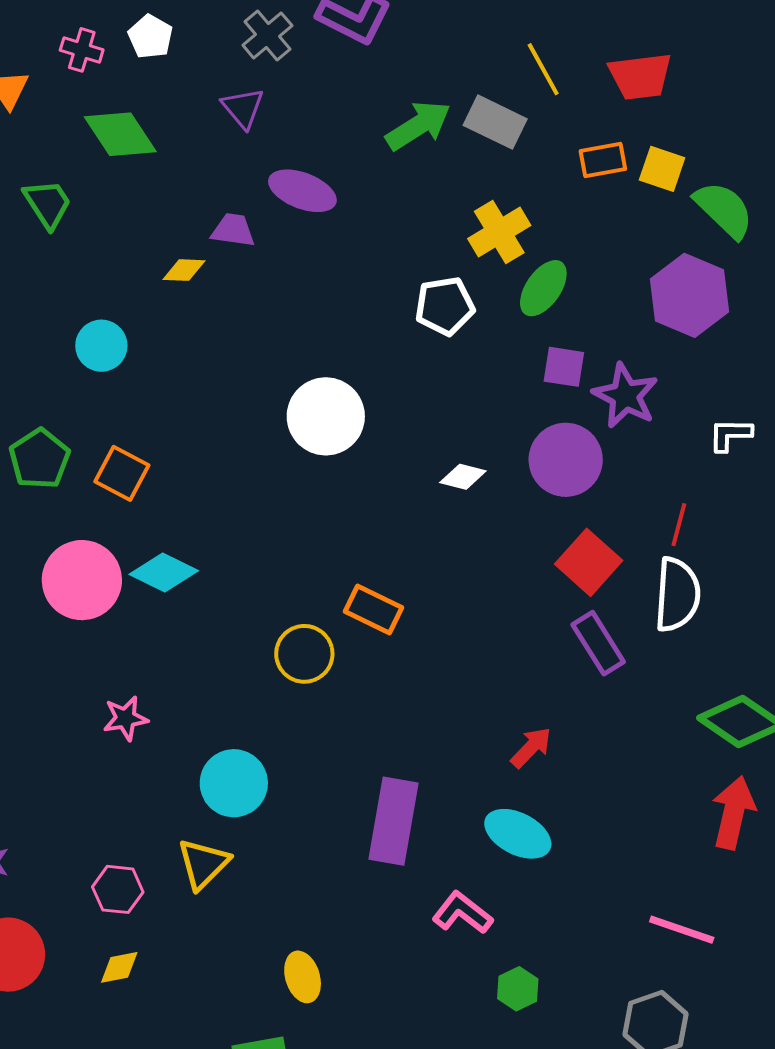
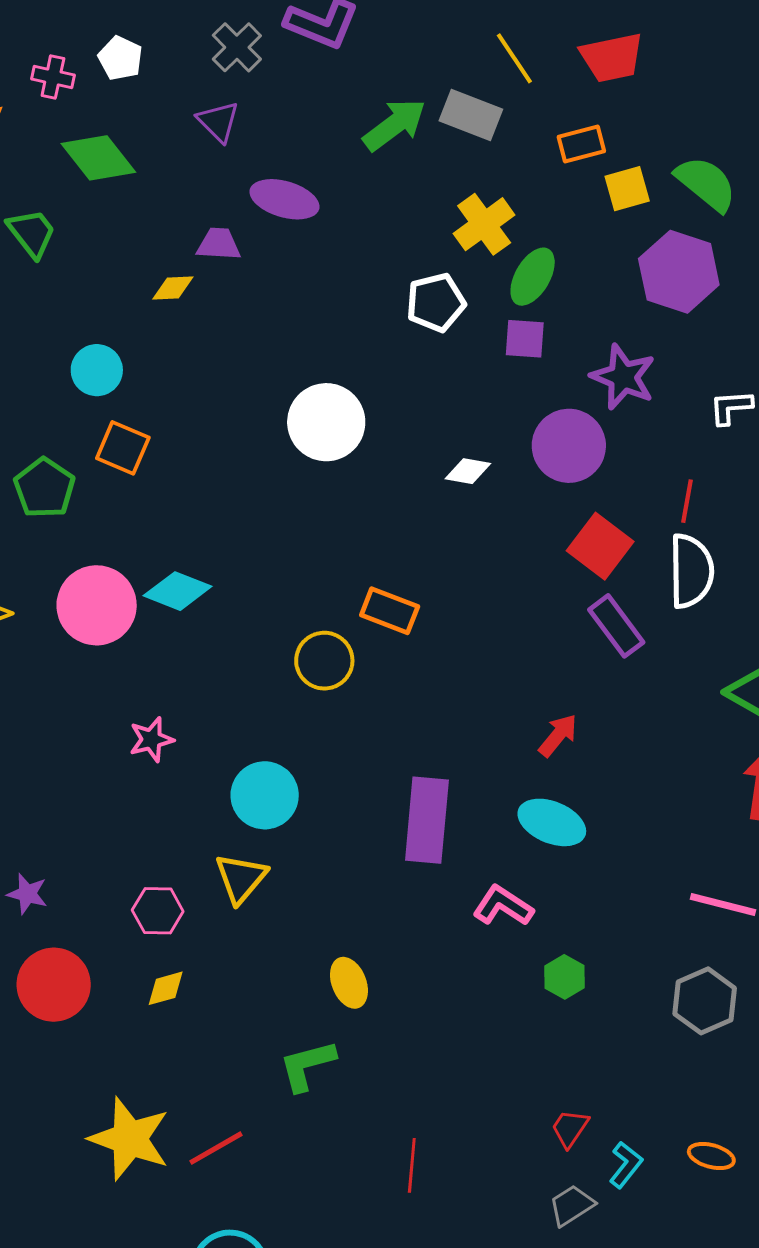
yellow square: (662, 169) -> (627, 189), moved, turned -30
purple square: (564, 367) -> (525, 339), moved
orange square: (122, 473) -> (123, 448), moved

